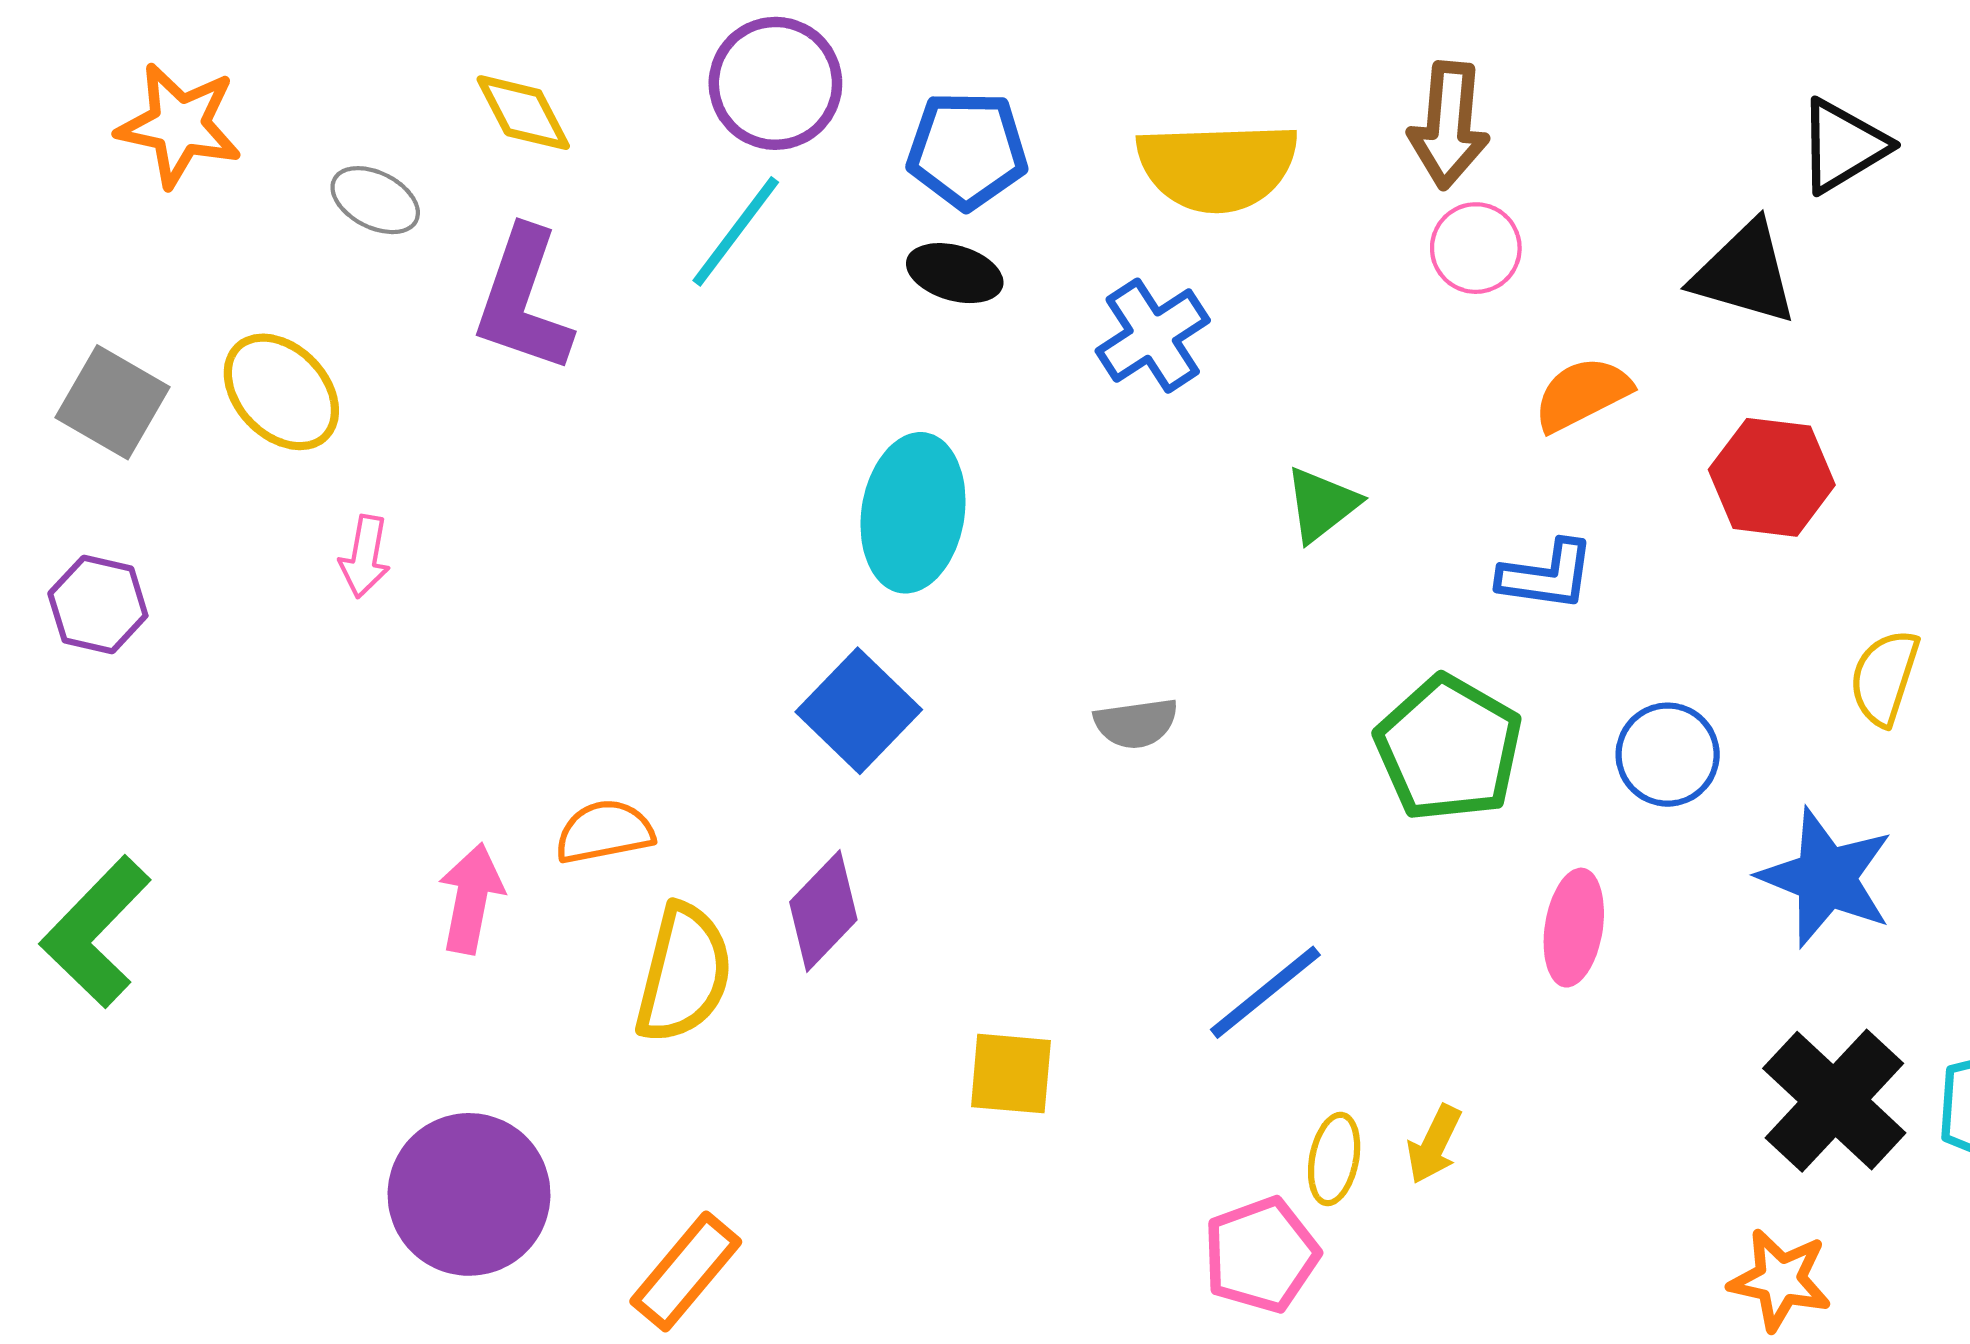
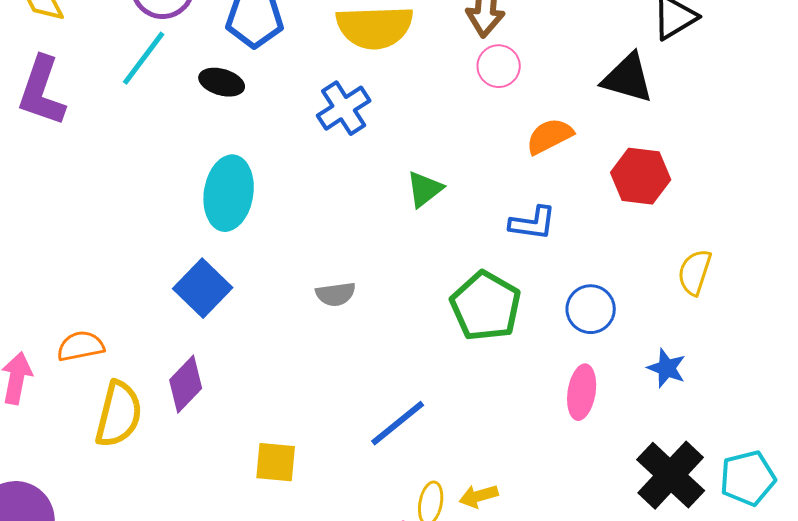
black ellipse: (955, 273) -> (222, 82), moved
blue star: (1826, 878) -> (667, 368), size x0.6
pink ellipse: (1574, 928) -> (582, 392), moved
yellow arrow: (1434, 1144) -> (479, 496), turned 48

